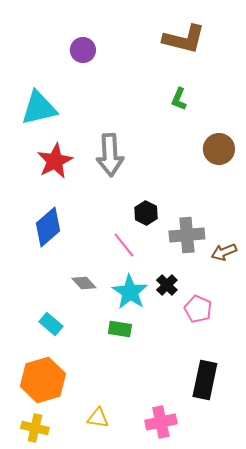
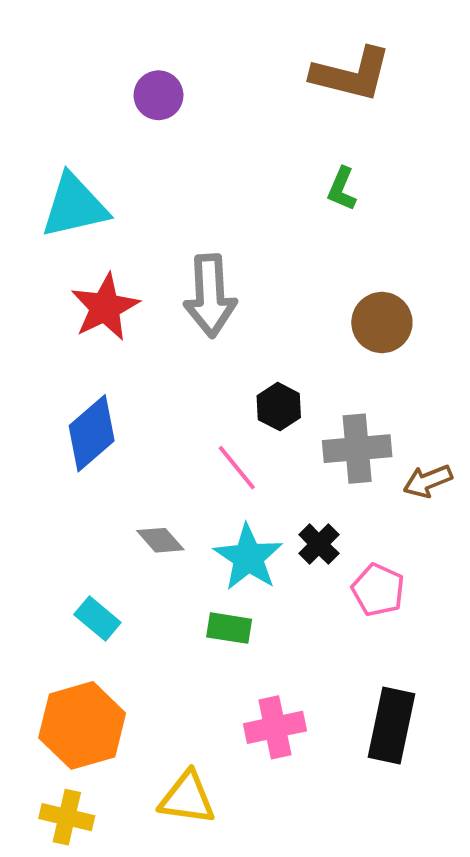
brown circle: (219, 149) -> (382, 323), moved
yellow triangle: (98, 418) -> (187, 798), size x1.4
pink cross: (161, 422) -> (275, 727), moved

